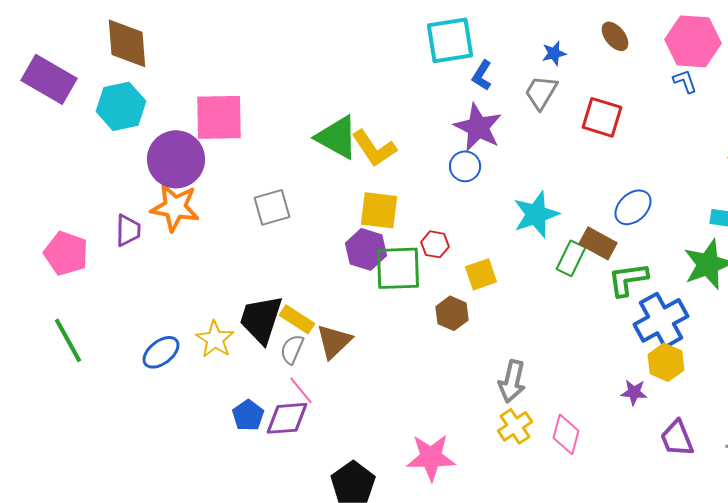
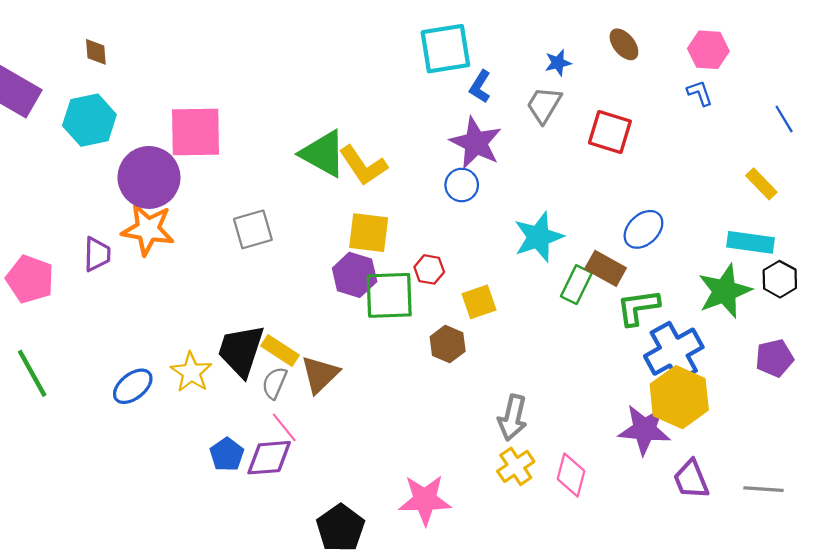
pink hexagon: (693, 41) -> (708, 50), size x0.7
brown diamond: (127, 43) -> (96, 52), size x0.5
yellow hexagon: (666, 362) -> (679, 397), size x1.5
purple star: (634, 392) -> (645, 430), size x1.8

